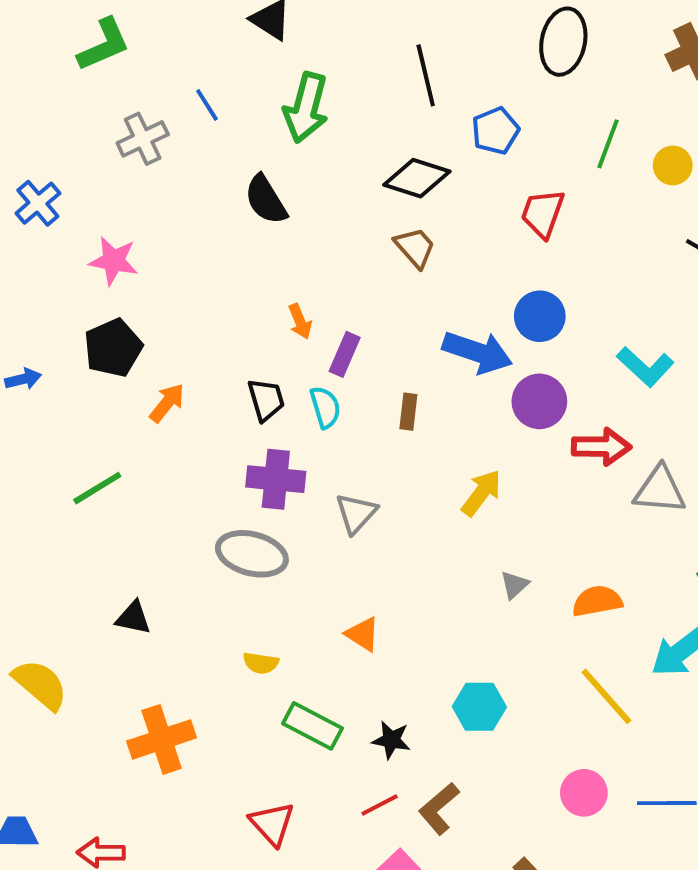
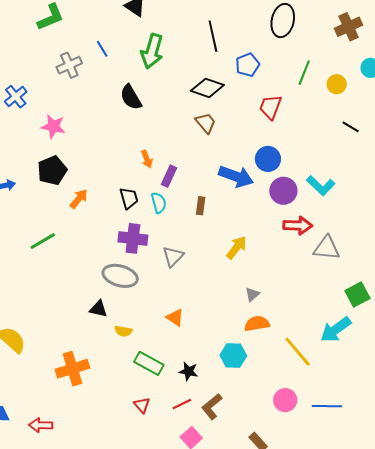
purple circle: (539, 401) -> (283, 191), moved
orange semicircle: (597, 601) -> (257, 324), moved
black triangle: (133, 618) -> (98, 309), moved
red triangle: (272, 824) -> (142, 405), moved, size x0.7

